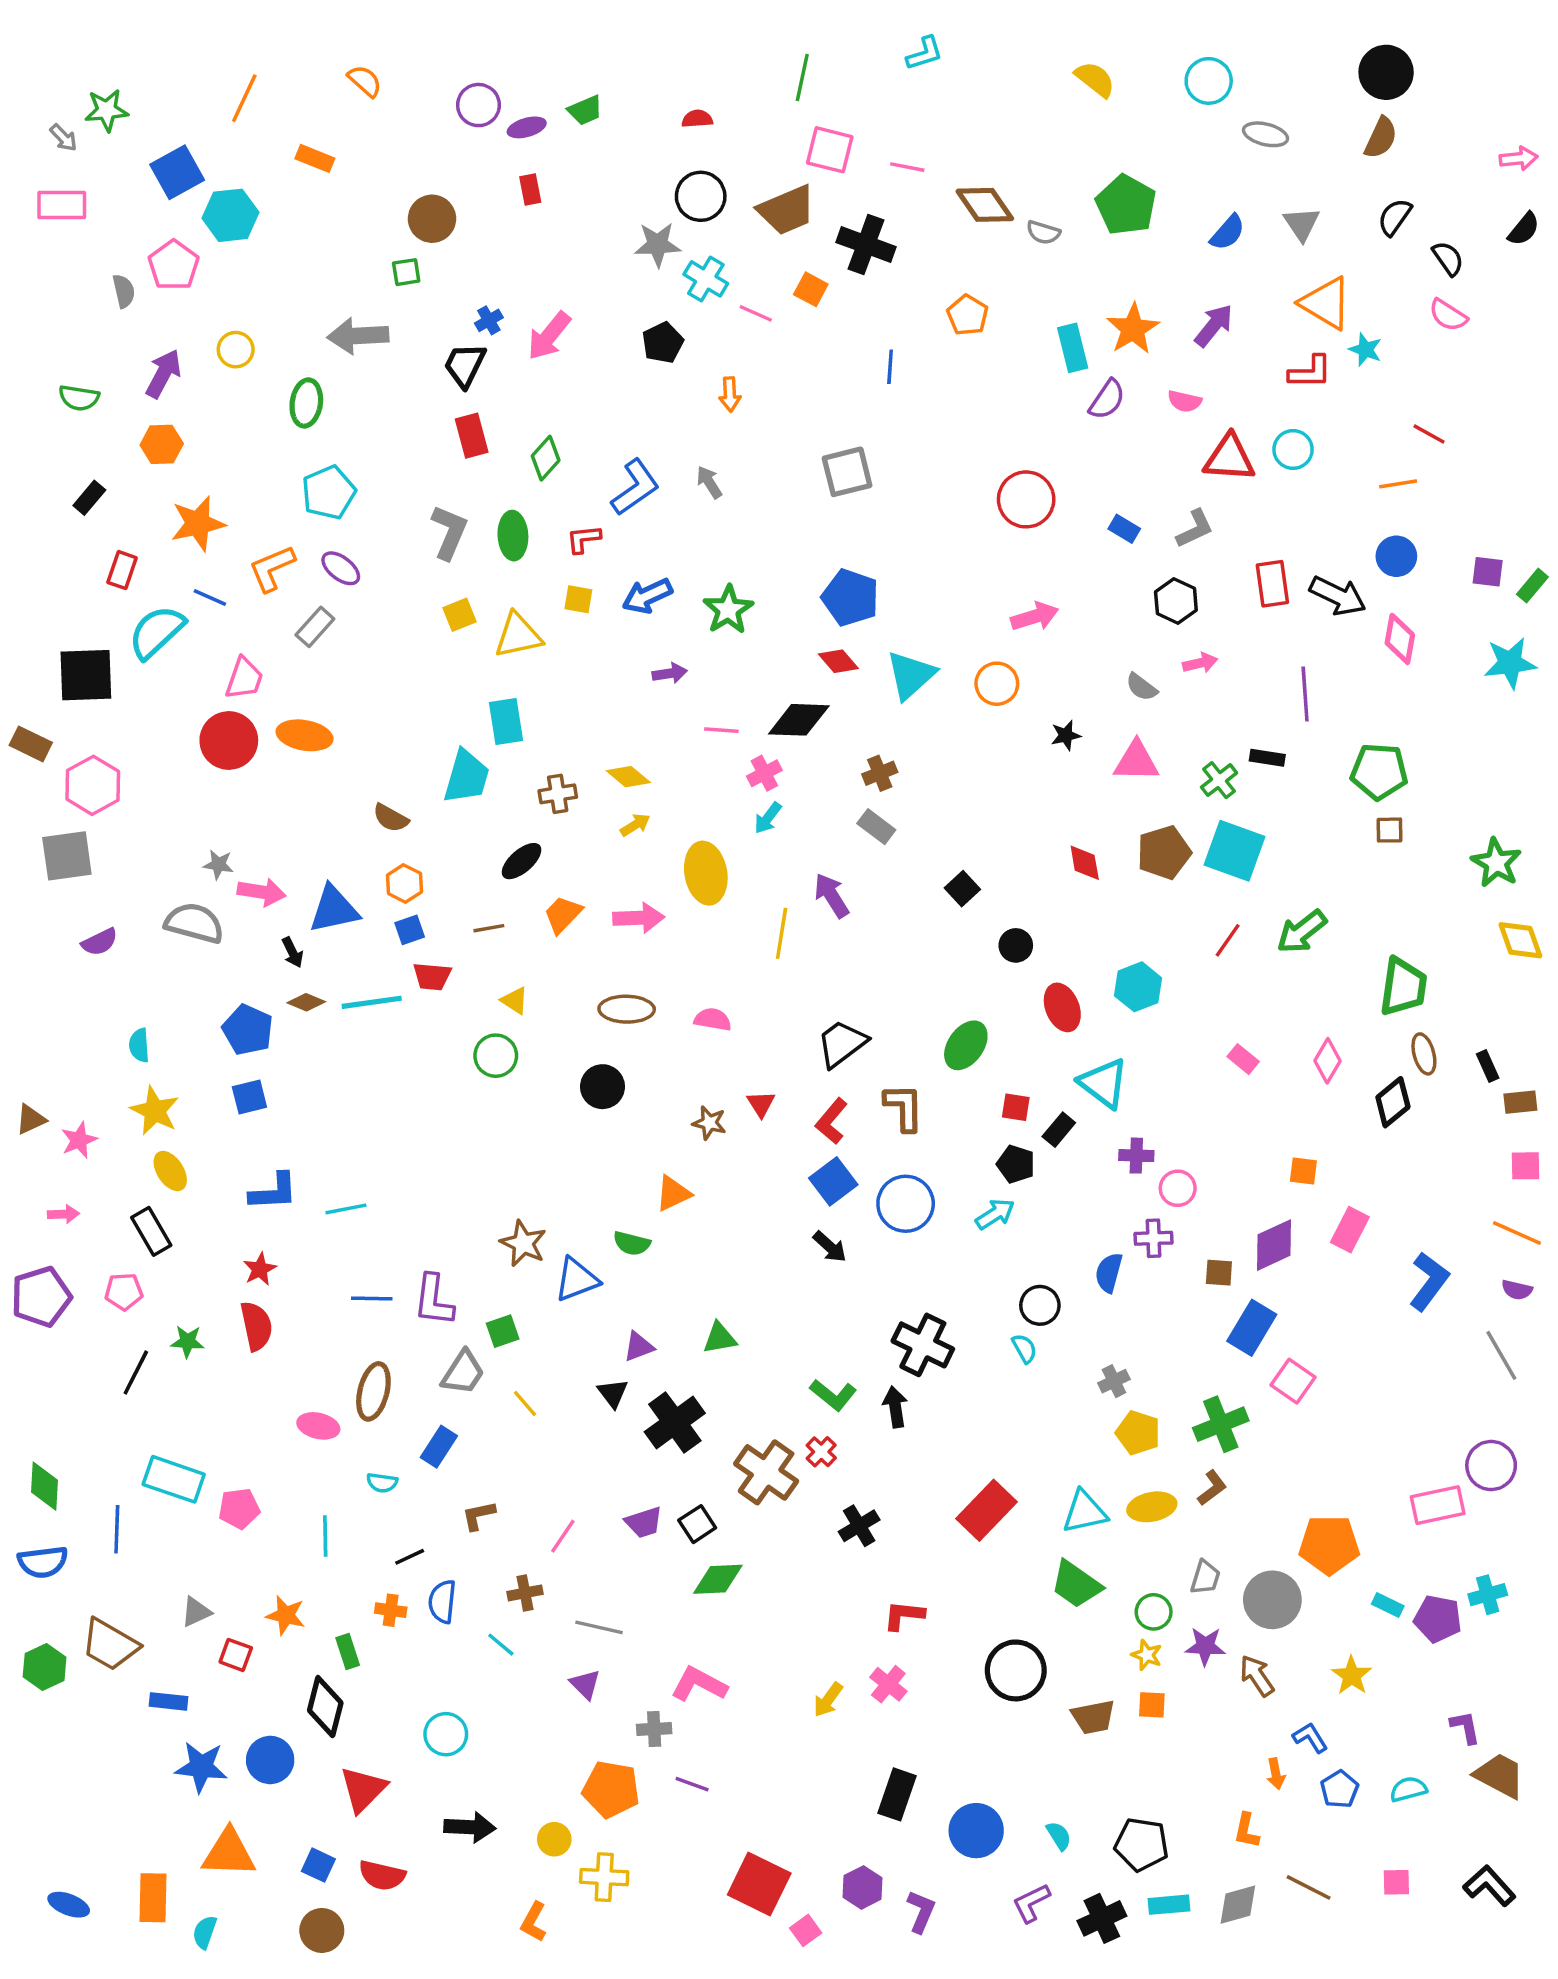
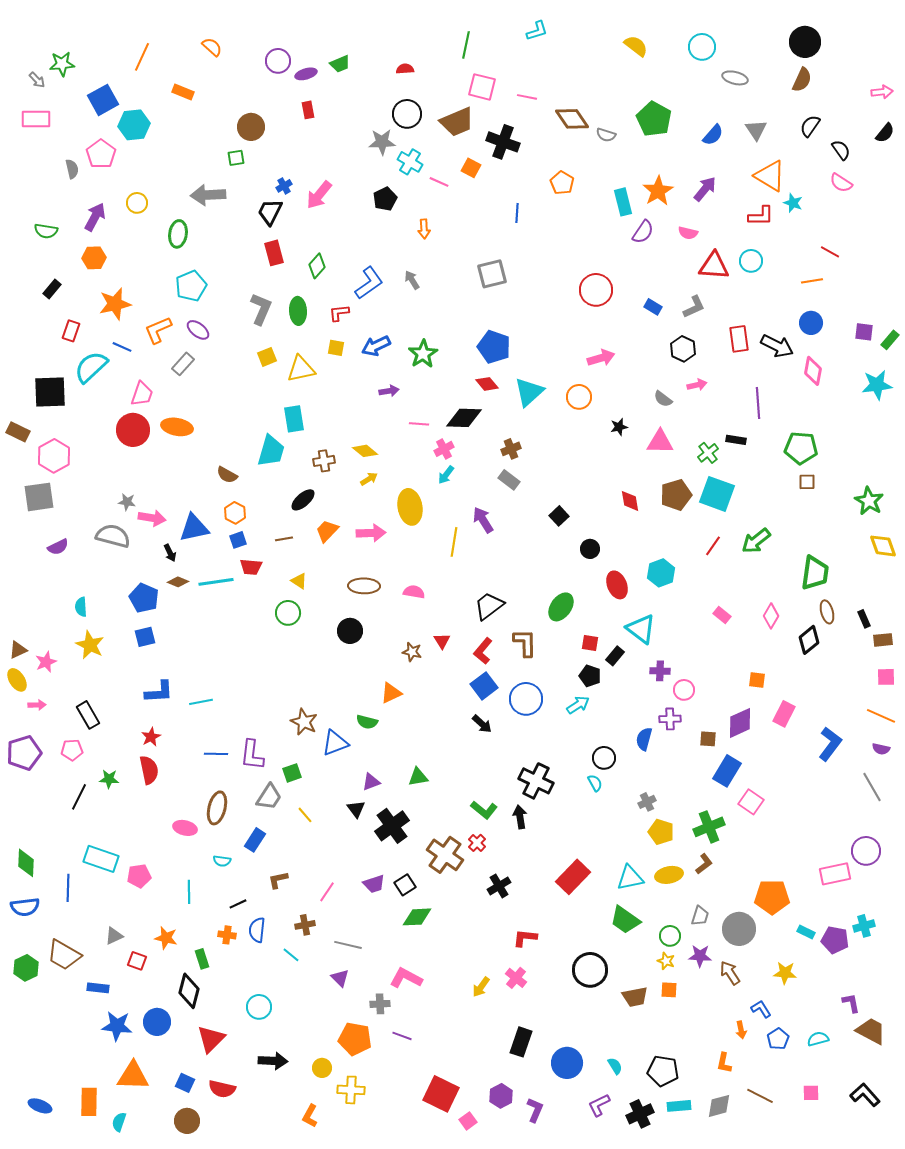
yellow ellipse: (170, 1171) -> (17, 680), moved
yellow star: (1352, 1676) -> (785, 973), turned -30

